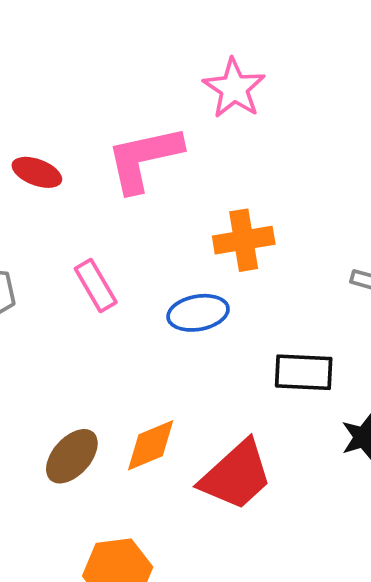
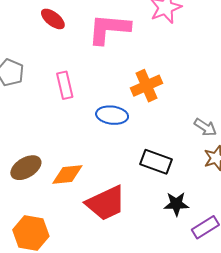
orange cross: (244, 240) -> (147, 86), turned -32

